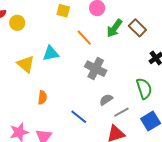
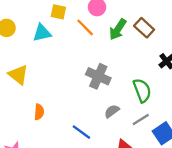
orange line: (84, 38) -> (85, 27), moved
cyan triangle: (51, 53) -> (42, 33), moved
green semicircle: (144, 88) -> (142, 90), moved
gray line: (121, 112) -> (141, 119), moved

